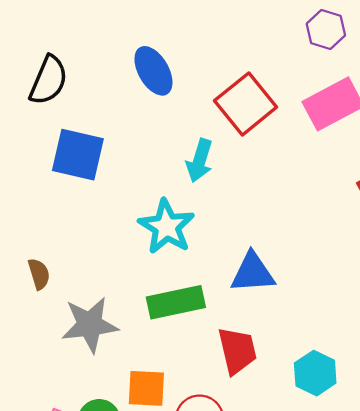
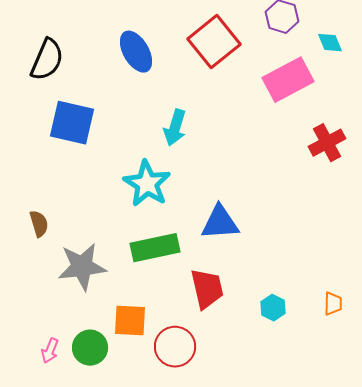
red square: (246, 104) -> (214, 42), moved
cyan hexagon: (315, 373) -> (273, 308), size x0.7

